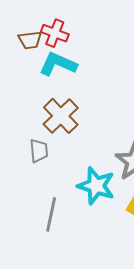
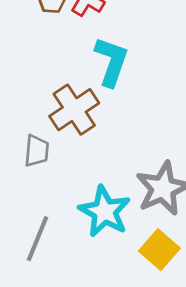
cyan L-shape: (58, 64) -> (111, 62), moved, turned 75

